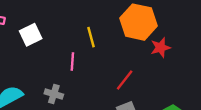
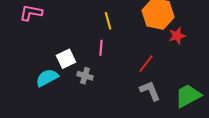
white square: (31, 35) -> (66, 59), moved
yellow line: (91, 37) -> (108, 21), moved

